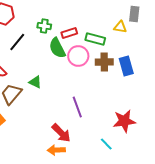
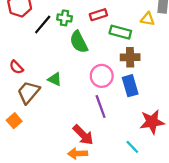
red rectangle: (69, 33) -> (98, 15), moved
black line: (17, 42) -> (43, 25), moved
pink circle: (78, 56) -> (102, 76), moved
blue rectangle: (126, 66) -> (130, 86), moved

